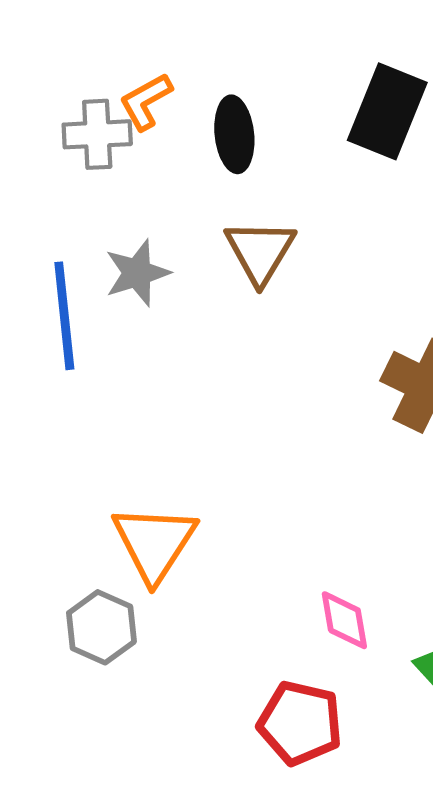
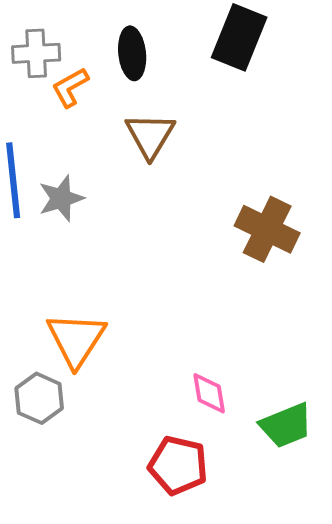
orange L-shape: (146, 101) -> (70, 87), moved
gray star: (137, 273) -> (61, 198), moved

